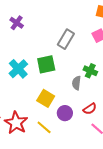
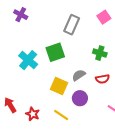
gray semicircle: (76, 83) -> (79, 75), moved, turned 56
red semicircle: (90, 109) -> (102, 79), moved, turned 32
red star: (16, 123) -> (33, 114), size x0.6

